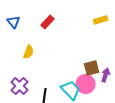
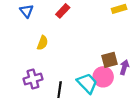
purple cross: (20, 86) -> (33, 79), turned 30

